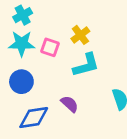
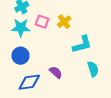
pink square: (50, 47) -> (42, 22), moved
cyan L-shape: (86, 65) -> (82, 44), moved

